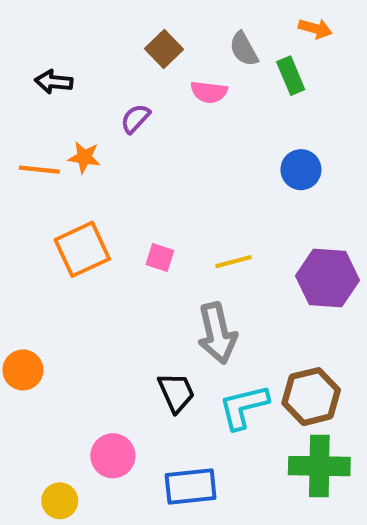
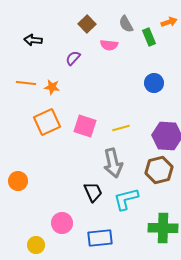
orange arrow: (315, 29) -> (169, 22), moved, turned -35
orange star: (84, 157) -> (52, 87), moved
pink square: (160, 258) -> (85, 126), size x1.6
brown hexagon: (311, 397) -> (159, 170), moved

